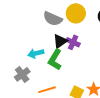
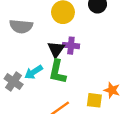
gray semicircle: (53, 19) -> (21, 26), moved
gray cross: (22, 74) -> (14, 81), moved

